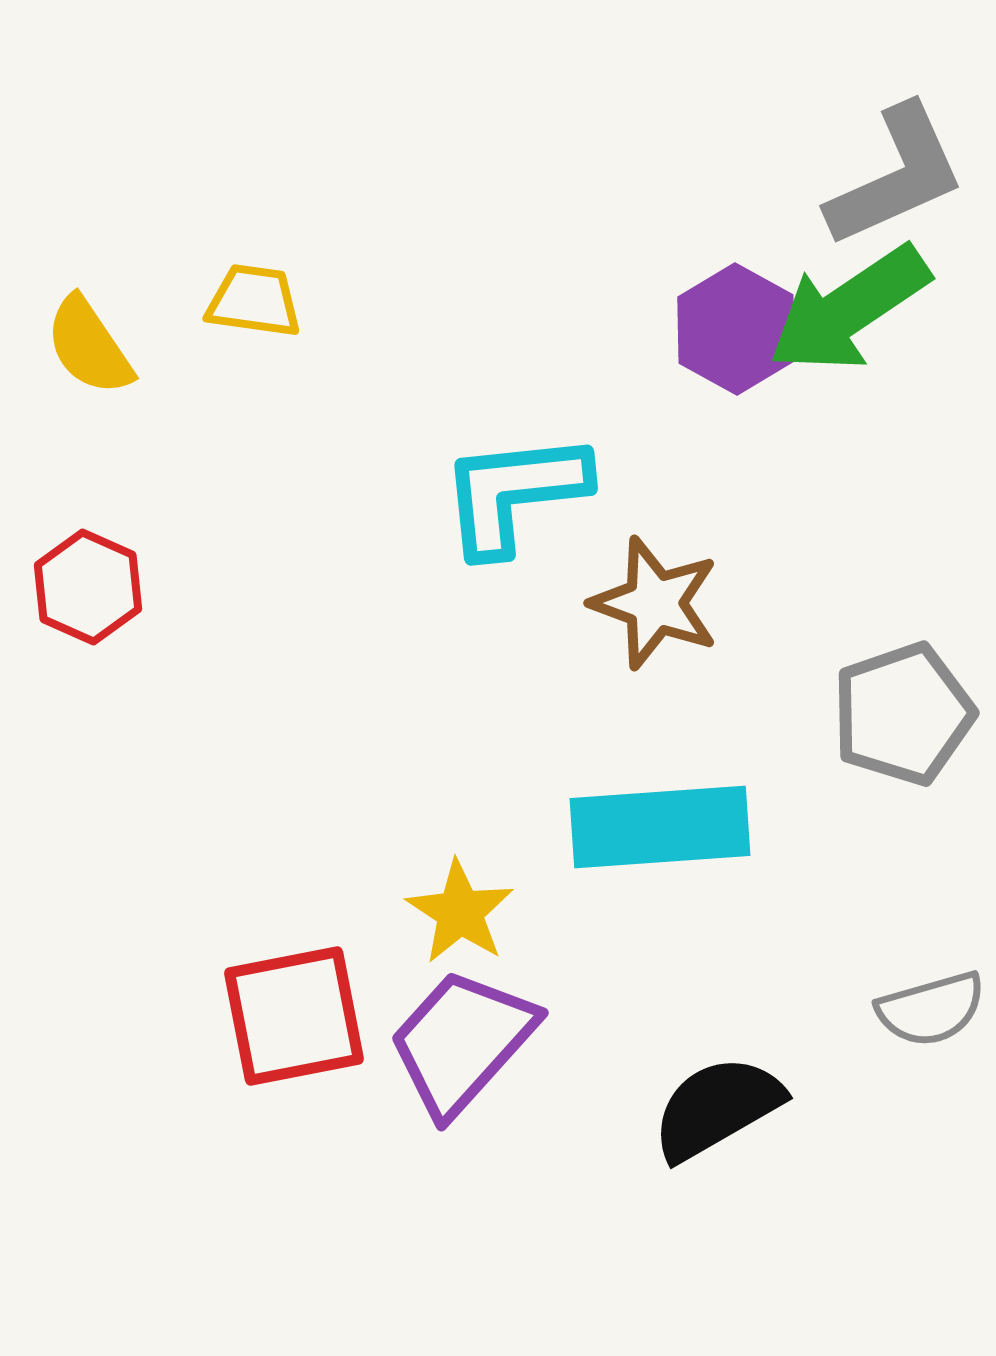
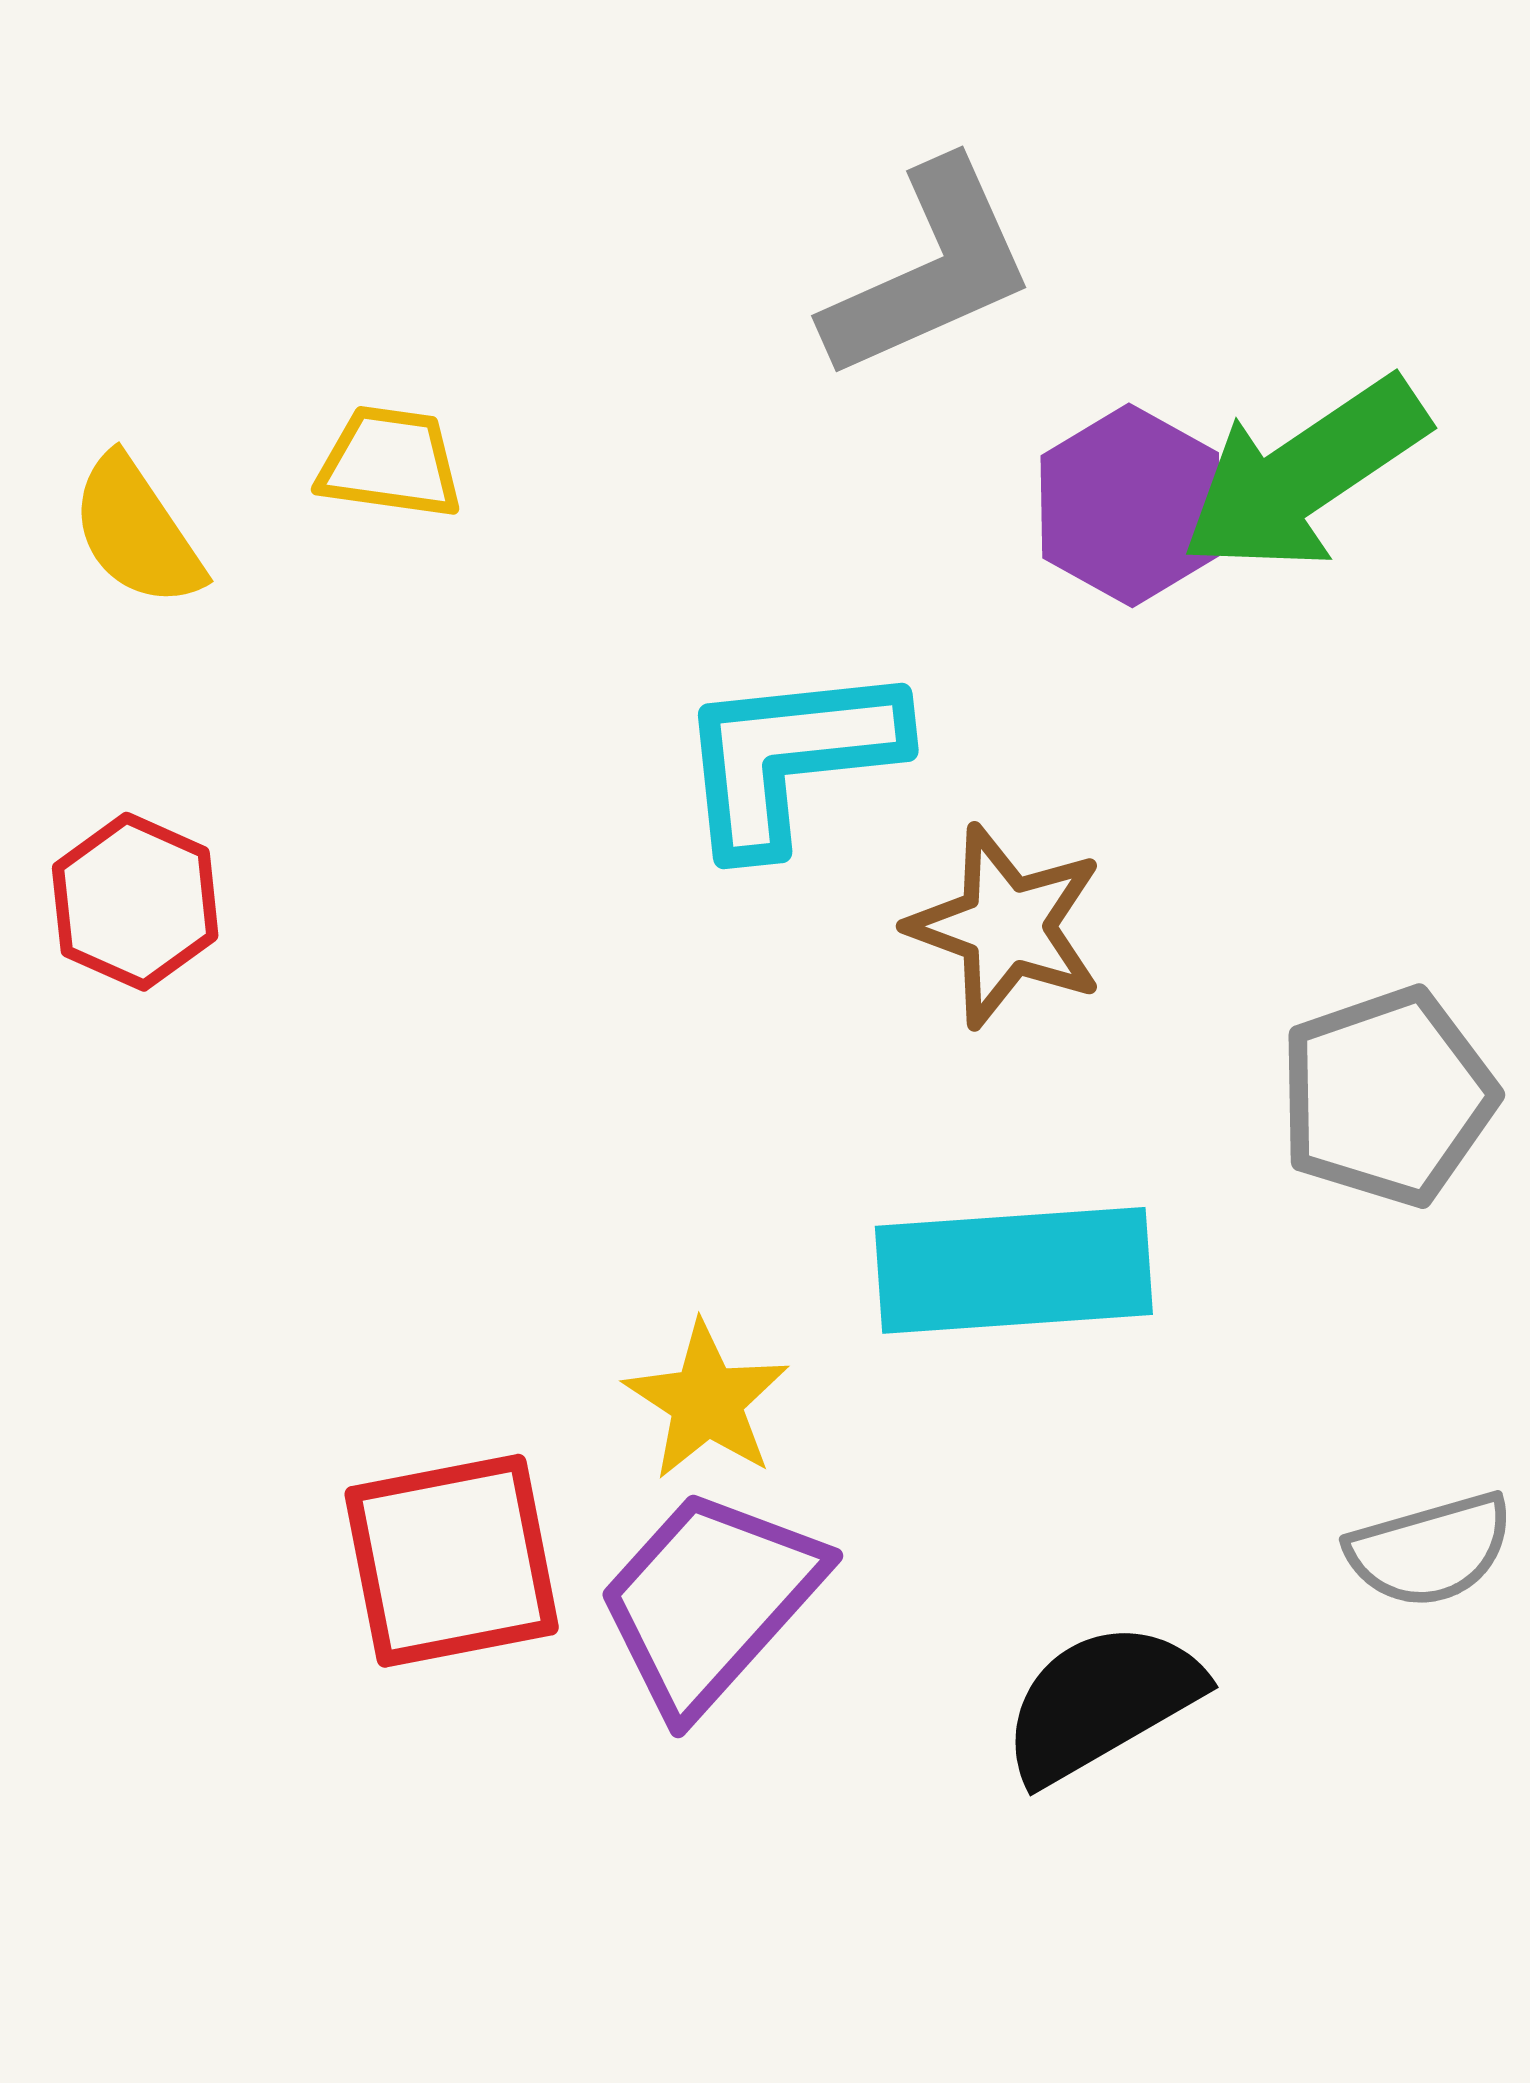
gray L-shape: (896, 176) -> (929, 270), moved

